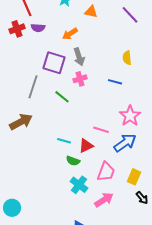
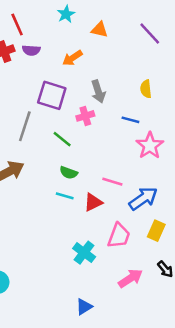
gray arrow: (79, 57) -> (98, 91), moved
pink star: (130, 116) -> (150, 146), moved
green semicircle: (73, 161) -> (69, 173), moved
yellow rectangle: (134, 177) -> (156, 231), moved
pink arrow: (104, 200) -> (130, 278), moved

